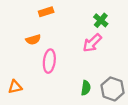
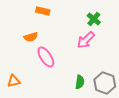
orange rectangle: (46, 12) -> (43, 11), turned 32
pink ellipse: (49, 61) -> (46, 57), turned -40

